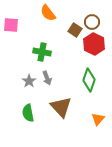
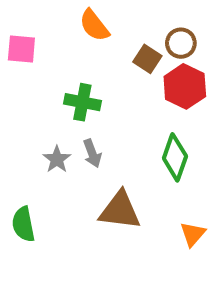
brown triangle: (61, 107) -> (120, 210), turned -40
green semicircle: (28, 113) -> (23, 224), moved

